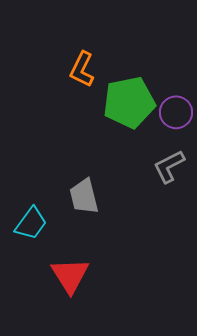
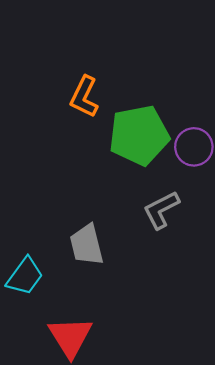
gray L-shape: (169, 166) -> (161, 210), moved

